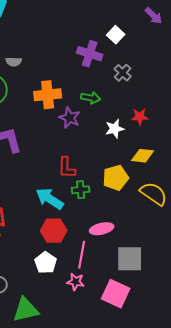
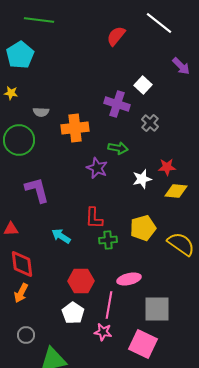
orange cross: (48, 95) -> (75, 128), moved
yellow diamond: (143, 156) -> (176, 191), moved
cyan arrow: (50, 199) -> (61, 236), moved, size x0.7

